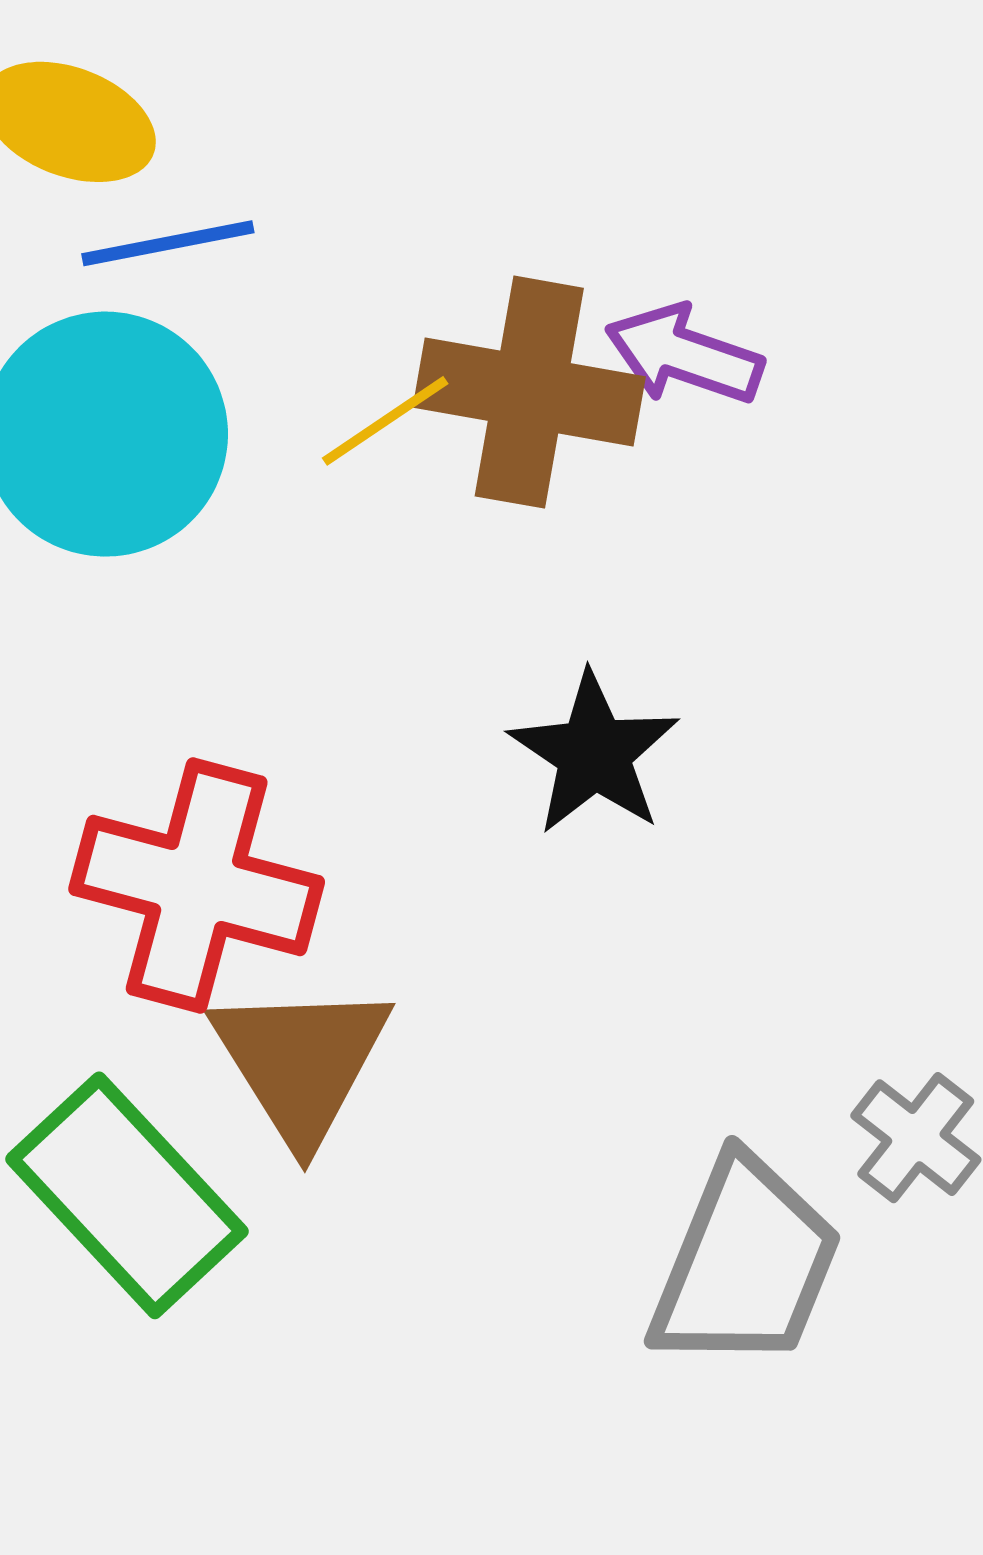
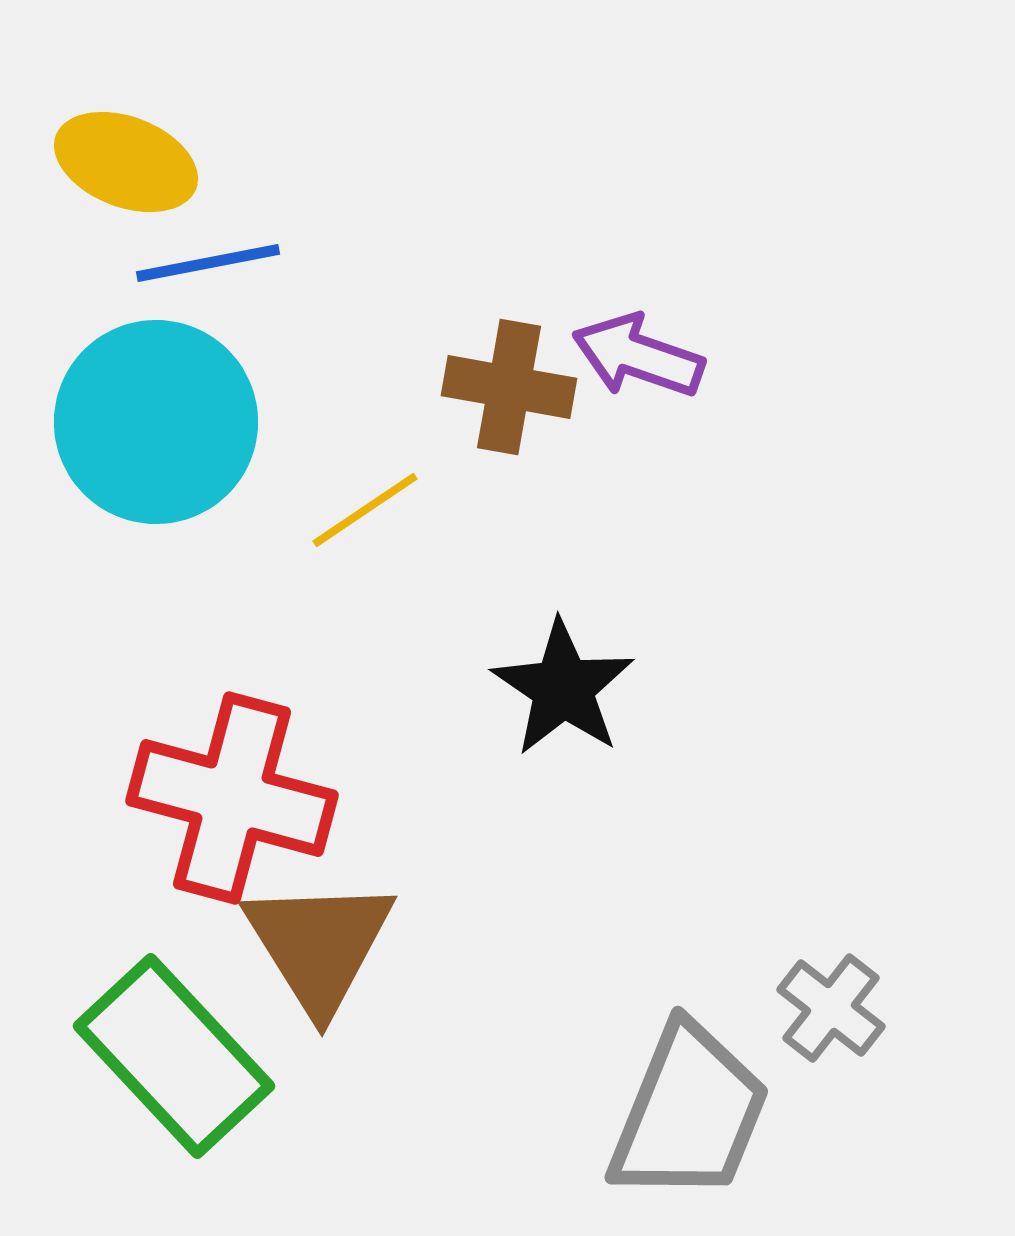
brown cross: (529, 392) -> (509, 387), size x0.7
yellow line: (385, 421) -> (365, 510), moved

